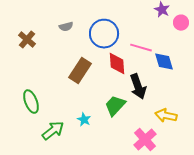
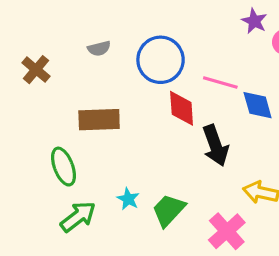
brown rectangle: (80, 71) -> (99, 120), moved, turned 55
green ellipse: (31, 102) -> (64, 167), moved
green trapezoid: (115, 106) -> (169, 210), moved

